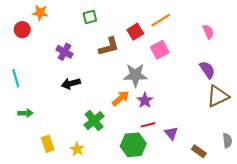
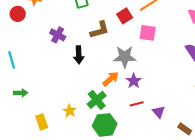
pink square: (160, 50) -> (148, 33), turned 36
black arrow: (71, 84) -> (79, 55), moved, turned -78
green cross: (94, 121) -> (97, 100), moved
green hexagon: (133, 145) -> (105, 125), moved
yellow star: (77, 149) -> (70, 111), moved

